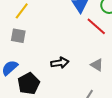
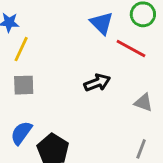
black arrow: (60, 63) -> (97, 83), moved

